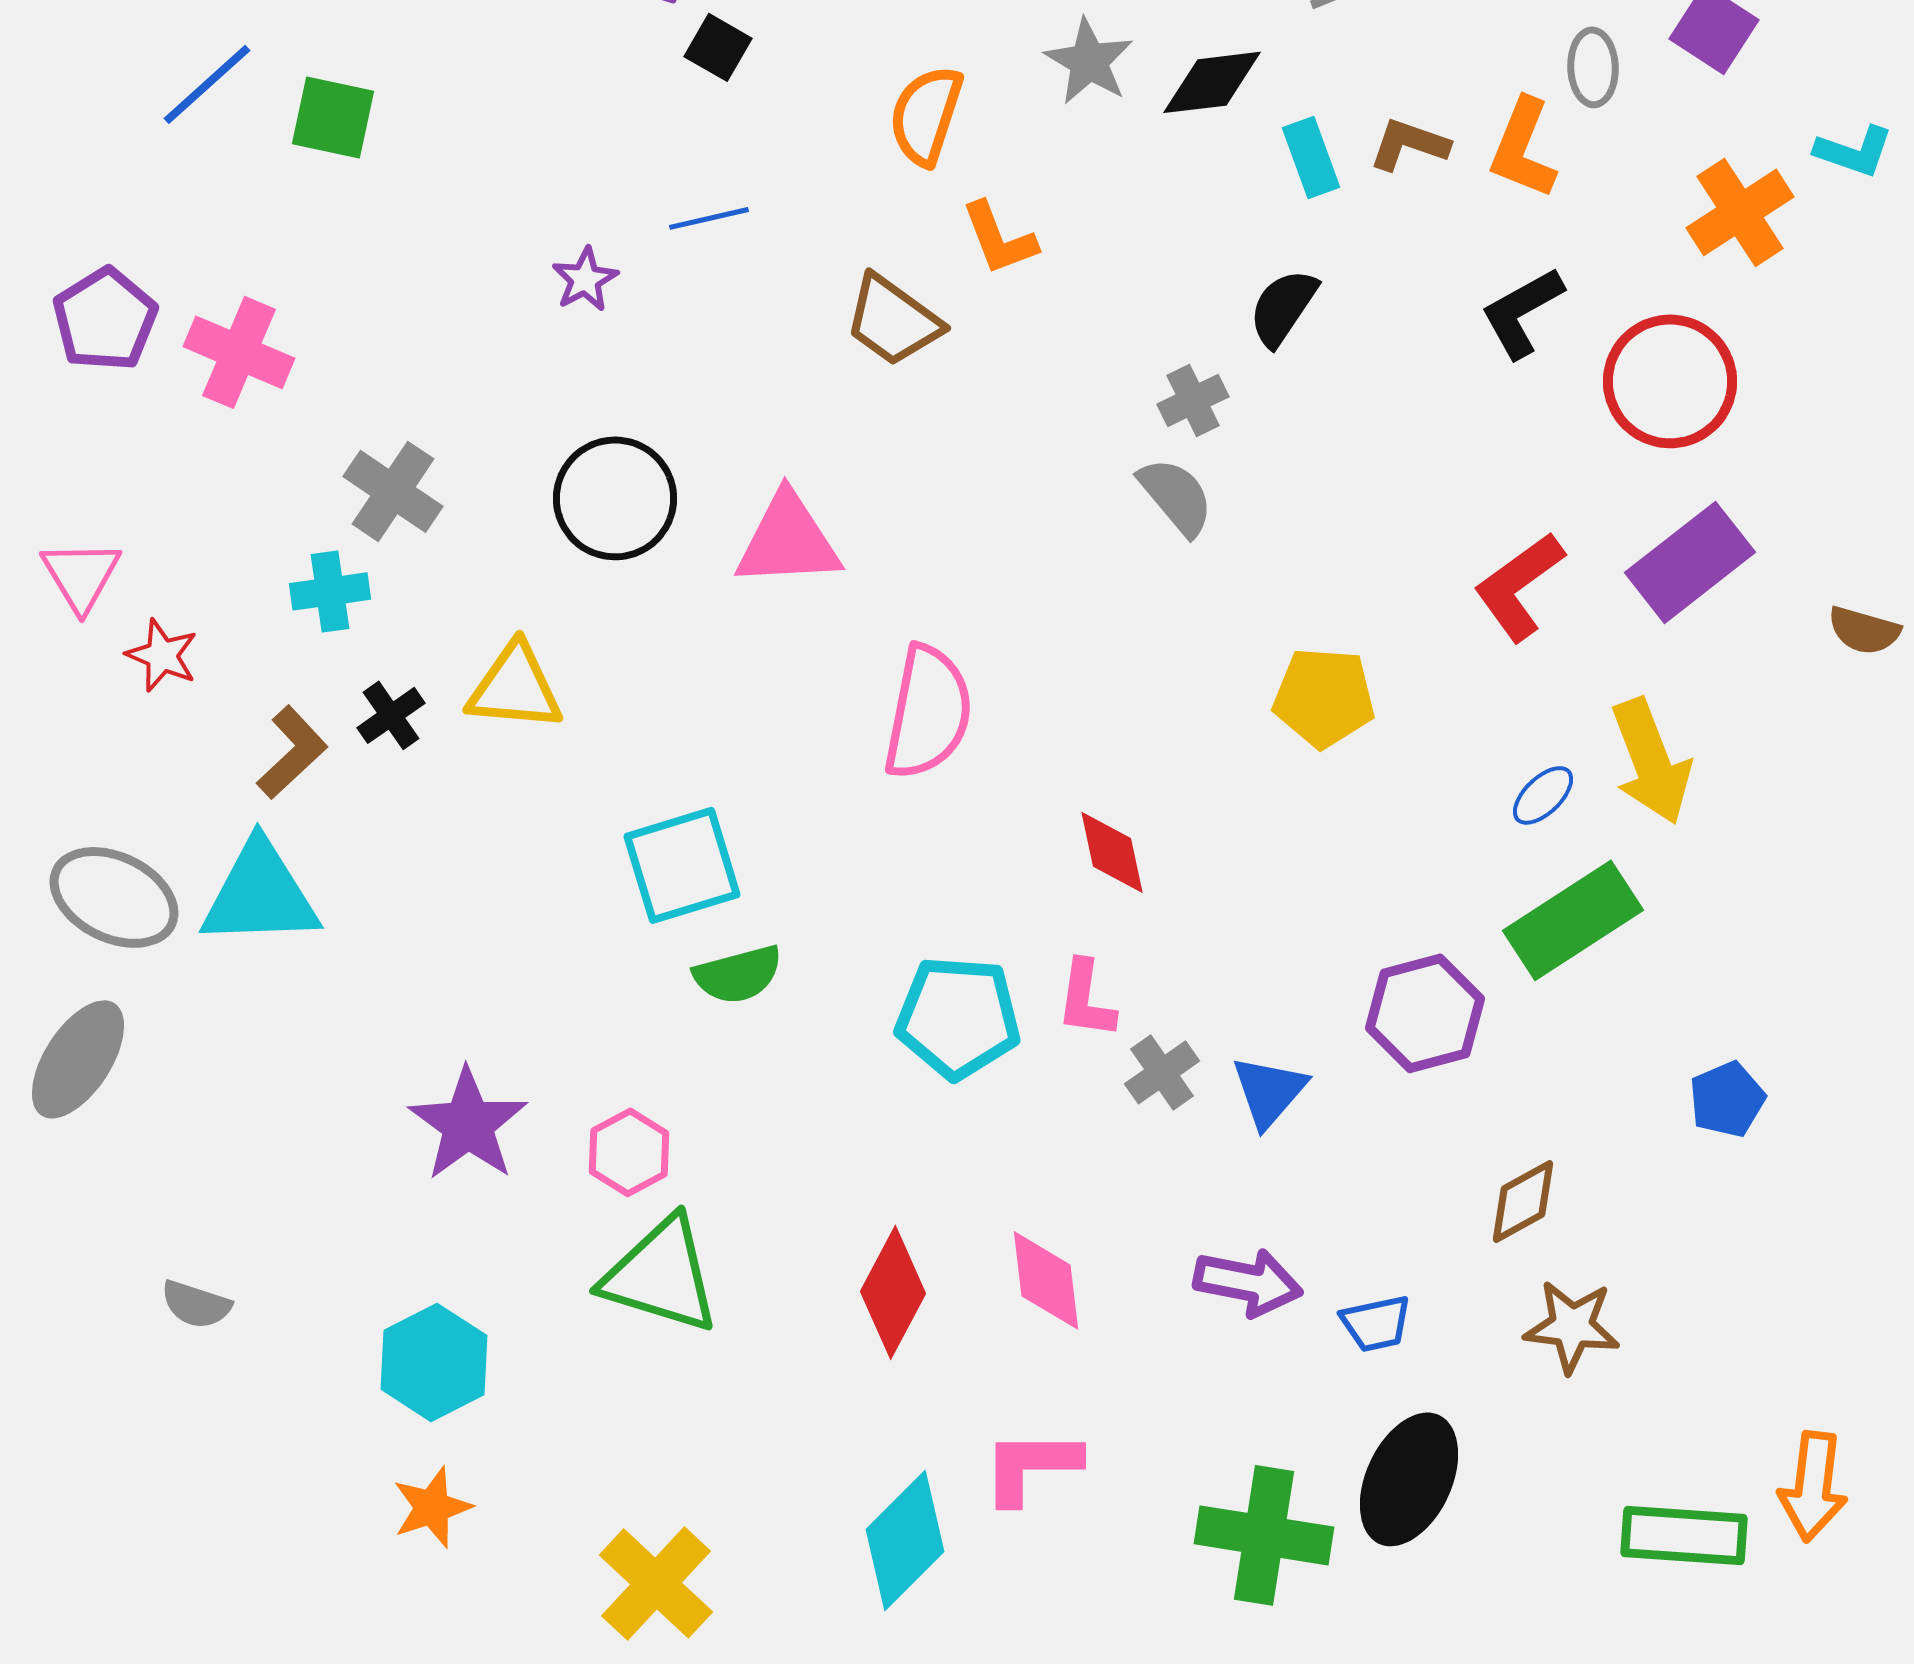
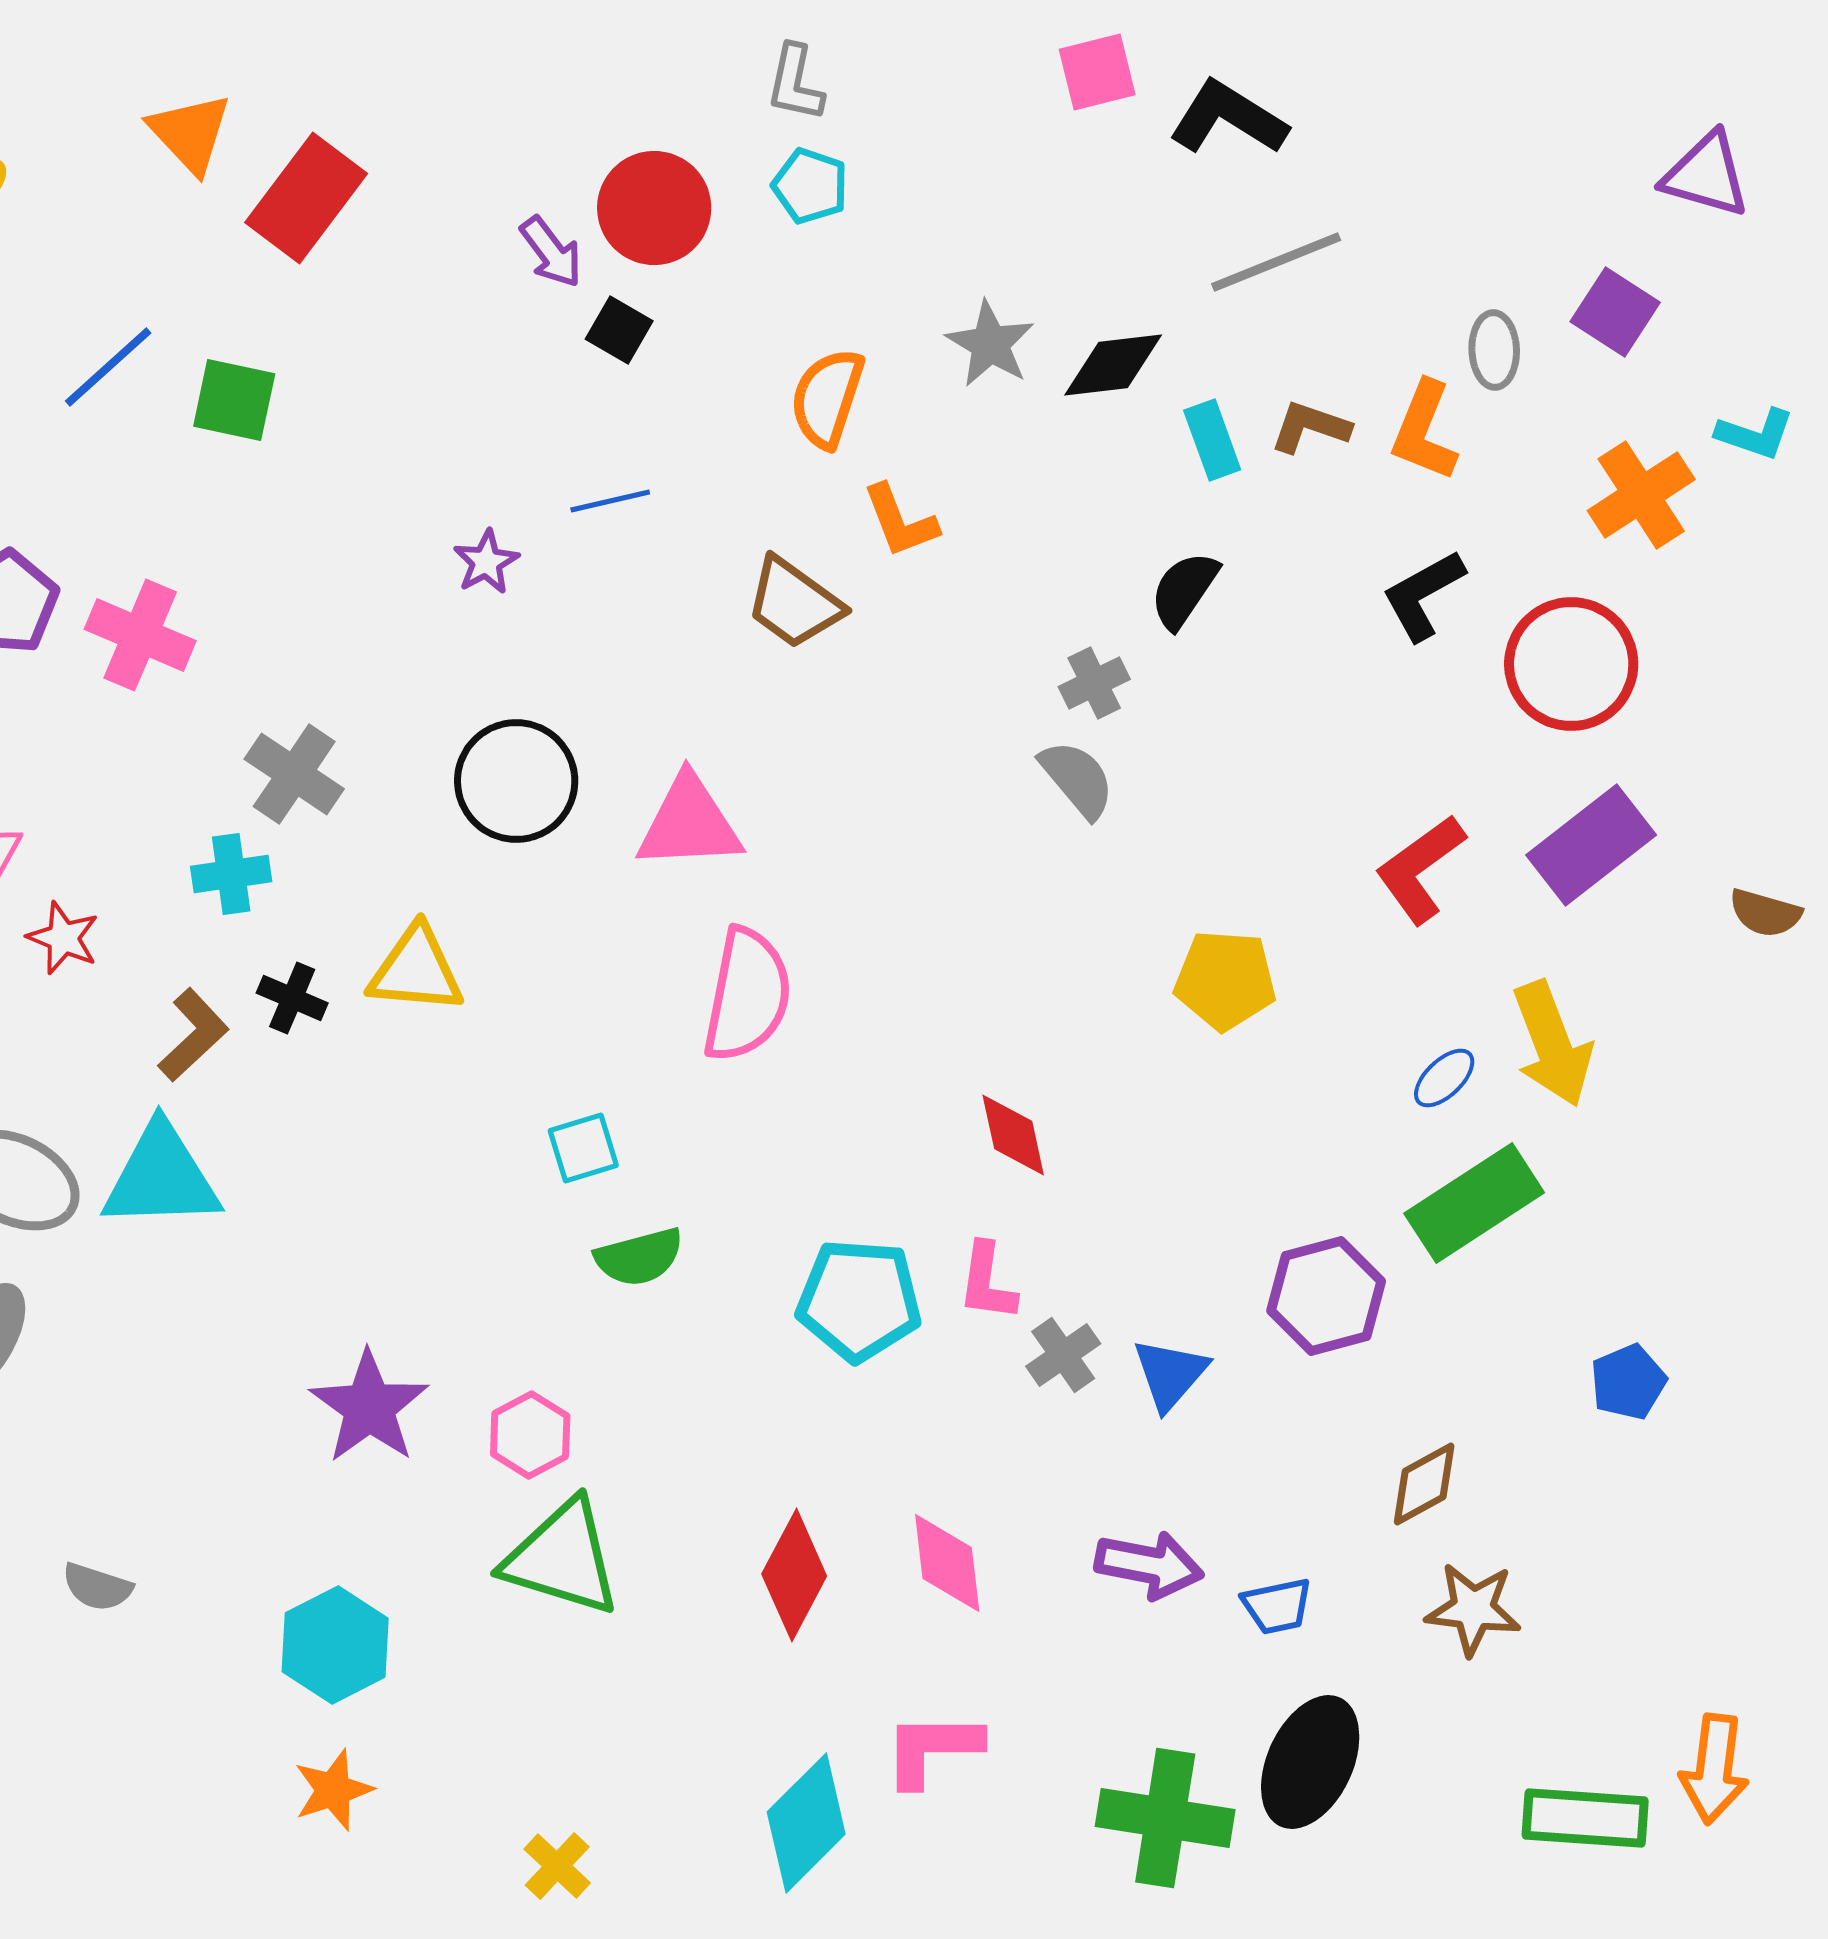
pink semicircle: (928, 712) -> (747, 995), moved
black cross: (391, 715) -> (292, 998), turned -32
cyan square: (682, 865) -> (583, 1148), size x0.6
yellow cross: (656, 1583) -> (557, 1866), size x0.6

